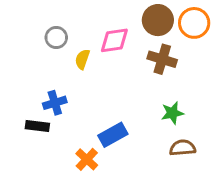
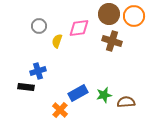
green star: (172, 113) -> (104, 95), moved

